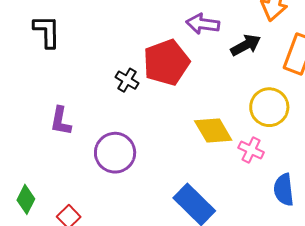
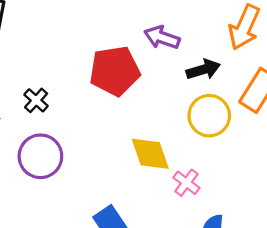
black cross: (127, 80) -> (36, 100), moved
yellow circle: (269, 107) -> (209, 116), moved

